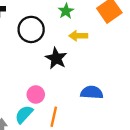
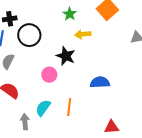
black circle: (31, 29) -> (29, 35), moved
pink circle: (36, 95) -> (49, 75), moved

